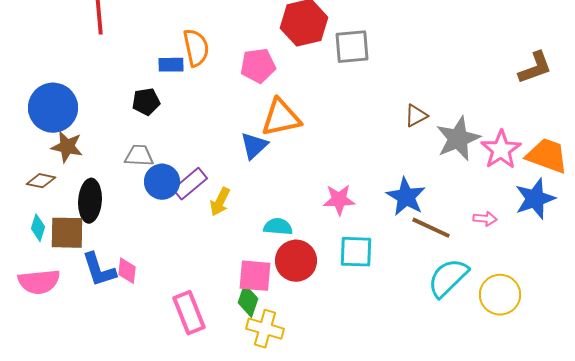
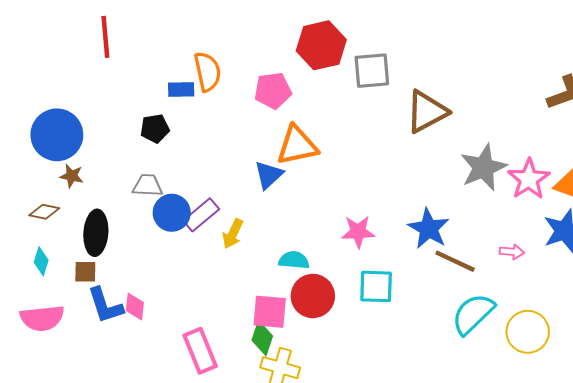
brown triangle: (416, 116) -> (427, 112), moved, size x1.8
brown star: (67, 147) -> (72, 176), size x0.7
brown square: (67, 233) -> (85, 272), moved, size x0.6

